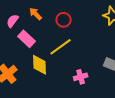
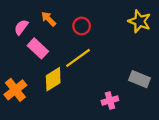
yellow diamond: (40, 65) -> (53, 79), turned 60
pink cross: (81, 77) -> (110, 100), moved

